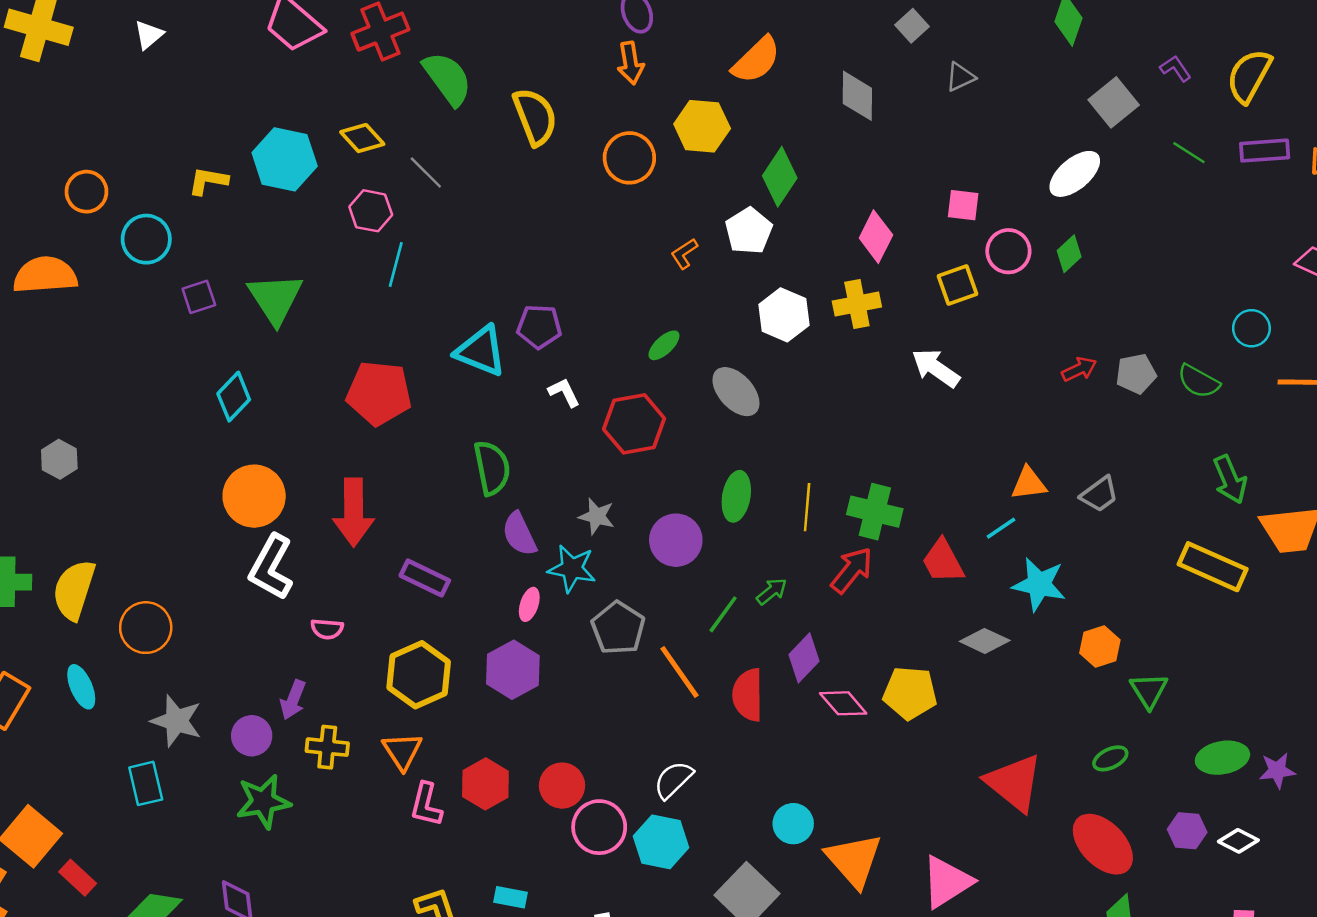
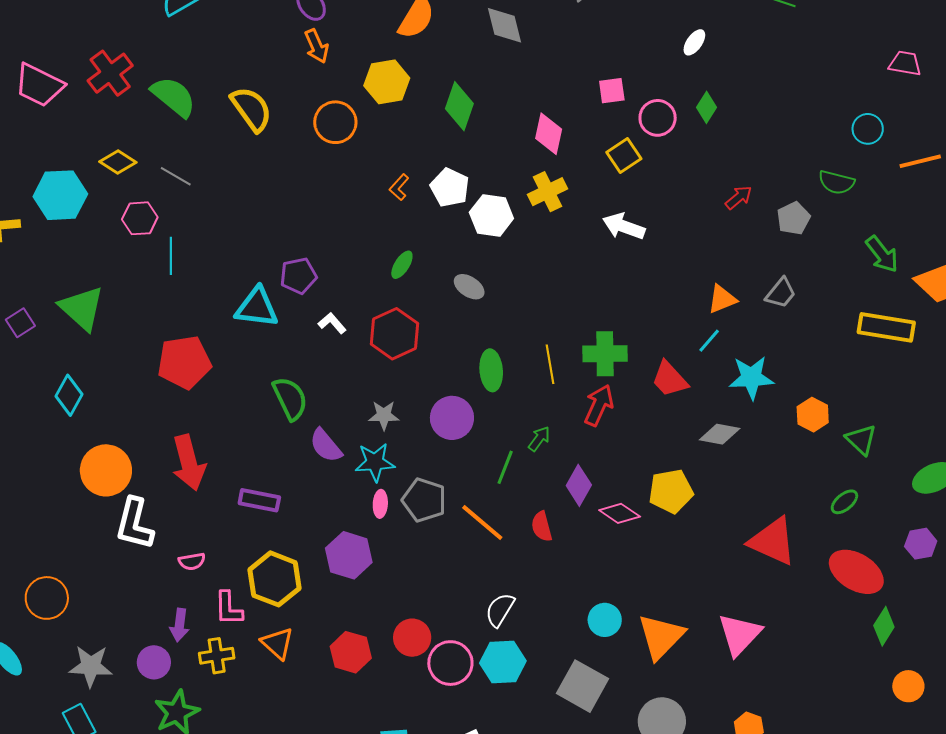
white ellipse: (1075, 174) -> (694, 42), size x0.6
white pentagon: (749, 231) -> (450, 188), moved
gray pentagon: (1136, 374) -> (793, 218), moved
gray ellipse: (736, 392) -> (469, 287), size x0.7
pink ellipse: (529, 604) -> (380, 504), moved
red semicircle: (748, 695) -> (542, 526), size x0.7
pink L-shape: (426, 805) -> (228, 608), moved
orange triangle: (854, 860) -> (661, 636), turned 40

